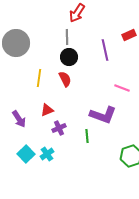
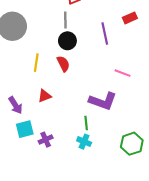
purple cross: (59, 128) -> (46, 140), moved
cyan square: (26, 154) -> (25, 129), moved, turned 30
cyan cross: (47, 154) -> (84, 142), moved, turned -32

